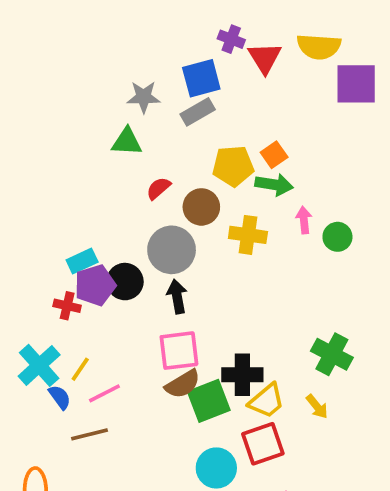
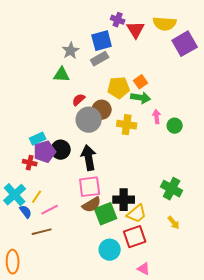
purple square: (356, 84) -> (185, 44), turned -30
gray star: (144, 97) -> (71, 51), turned -30
gray circle: (172, 250) -> (89, 120), moved
black arrow: (177, 296) -> (89, 158), size x1.4
yellow arrow: (317, 406) -> (174, 223), moved

